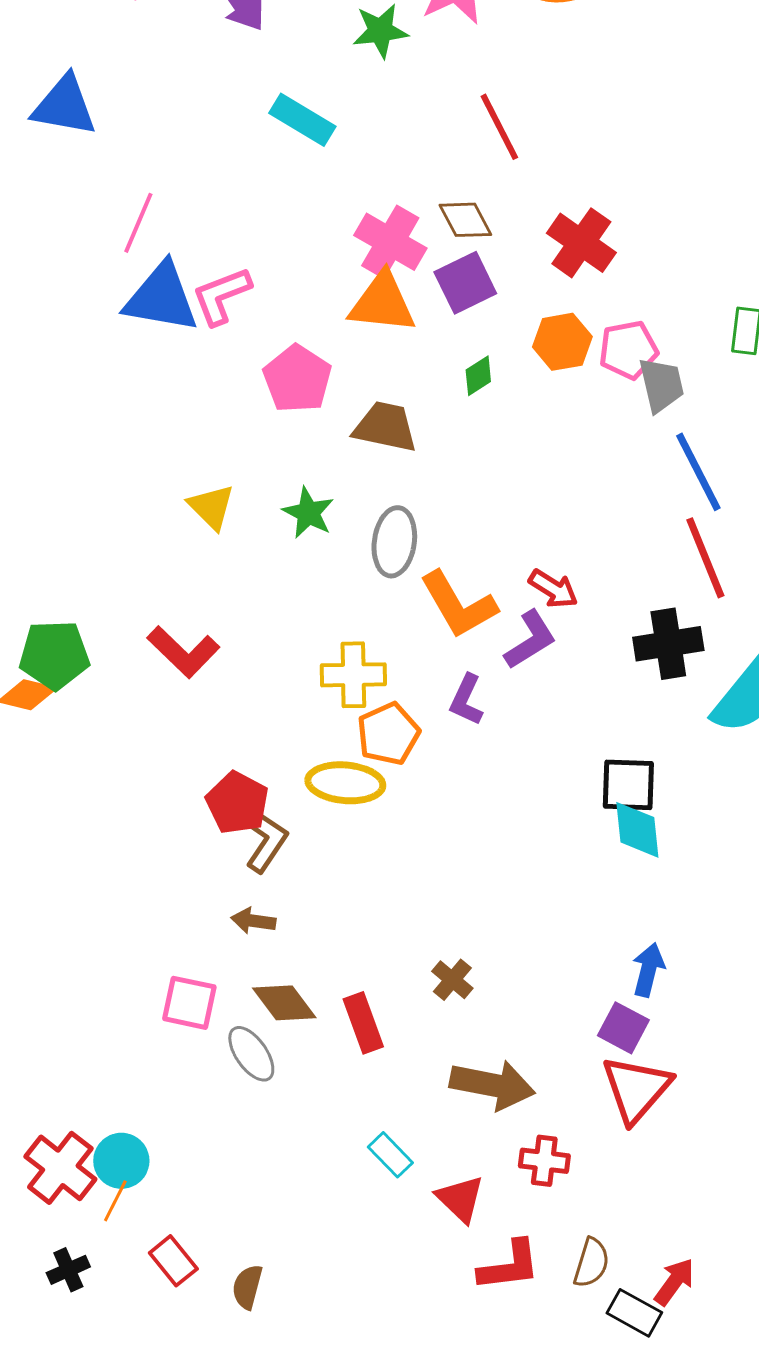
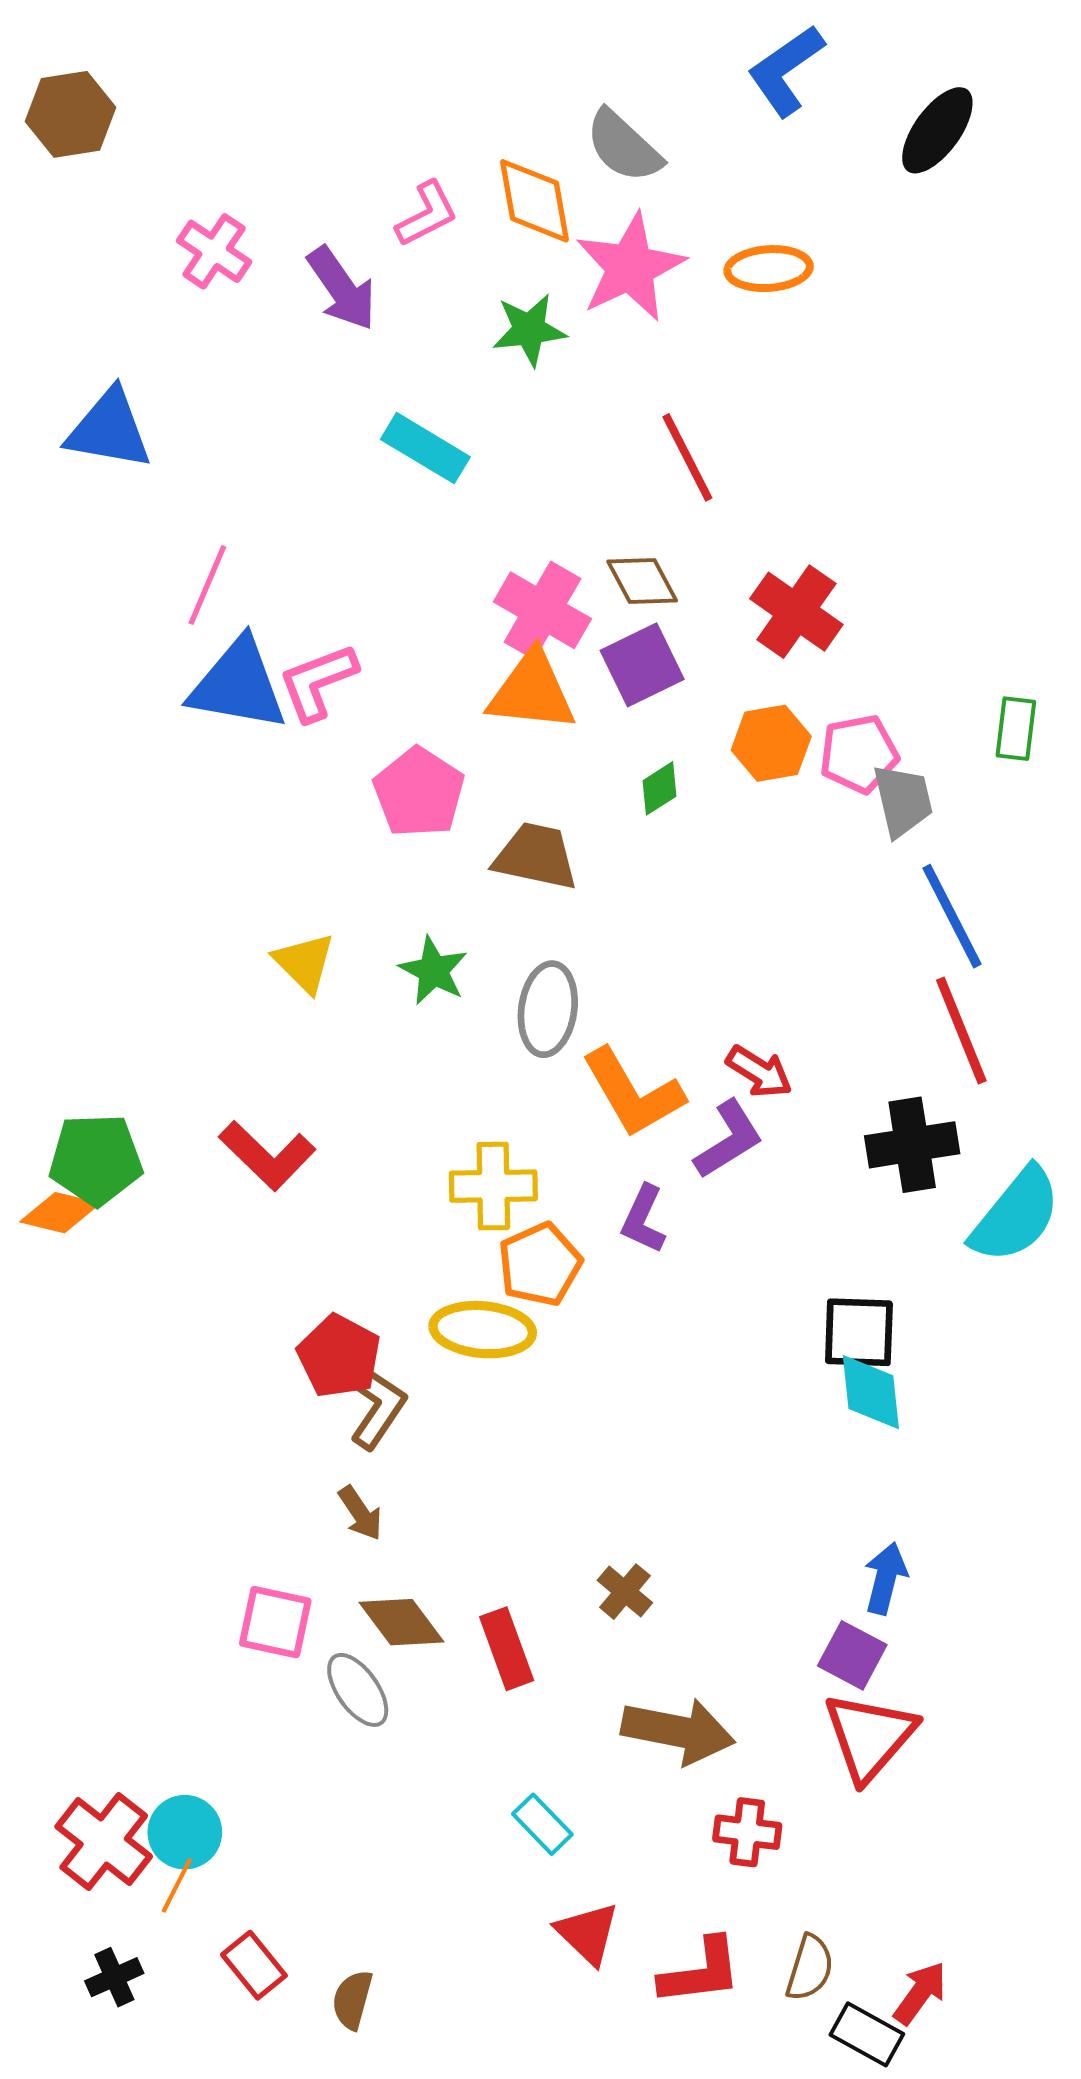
brown arrow: (253, 921) -> (360, 1513), turned -132
red triangle: (460, 1199) -> (588, 1933), moved

